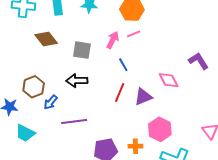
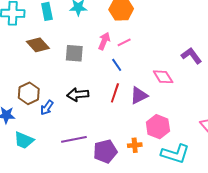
pink line: (134, 34) -> (124, 42), moved
black arrow: (77, 81) -> (78, 95), moved
purple line: (74, 122) -> (74, 139), moved

